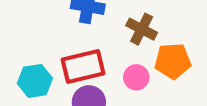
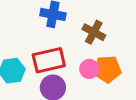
orange pentagon: (173, 61) -> (107, 69), moved

